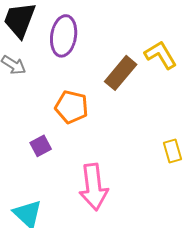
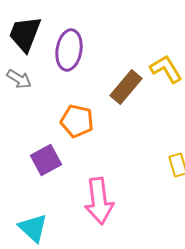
purple square: (41, 146) -> (46, 160), size x1.4

